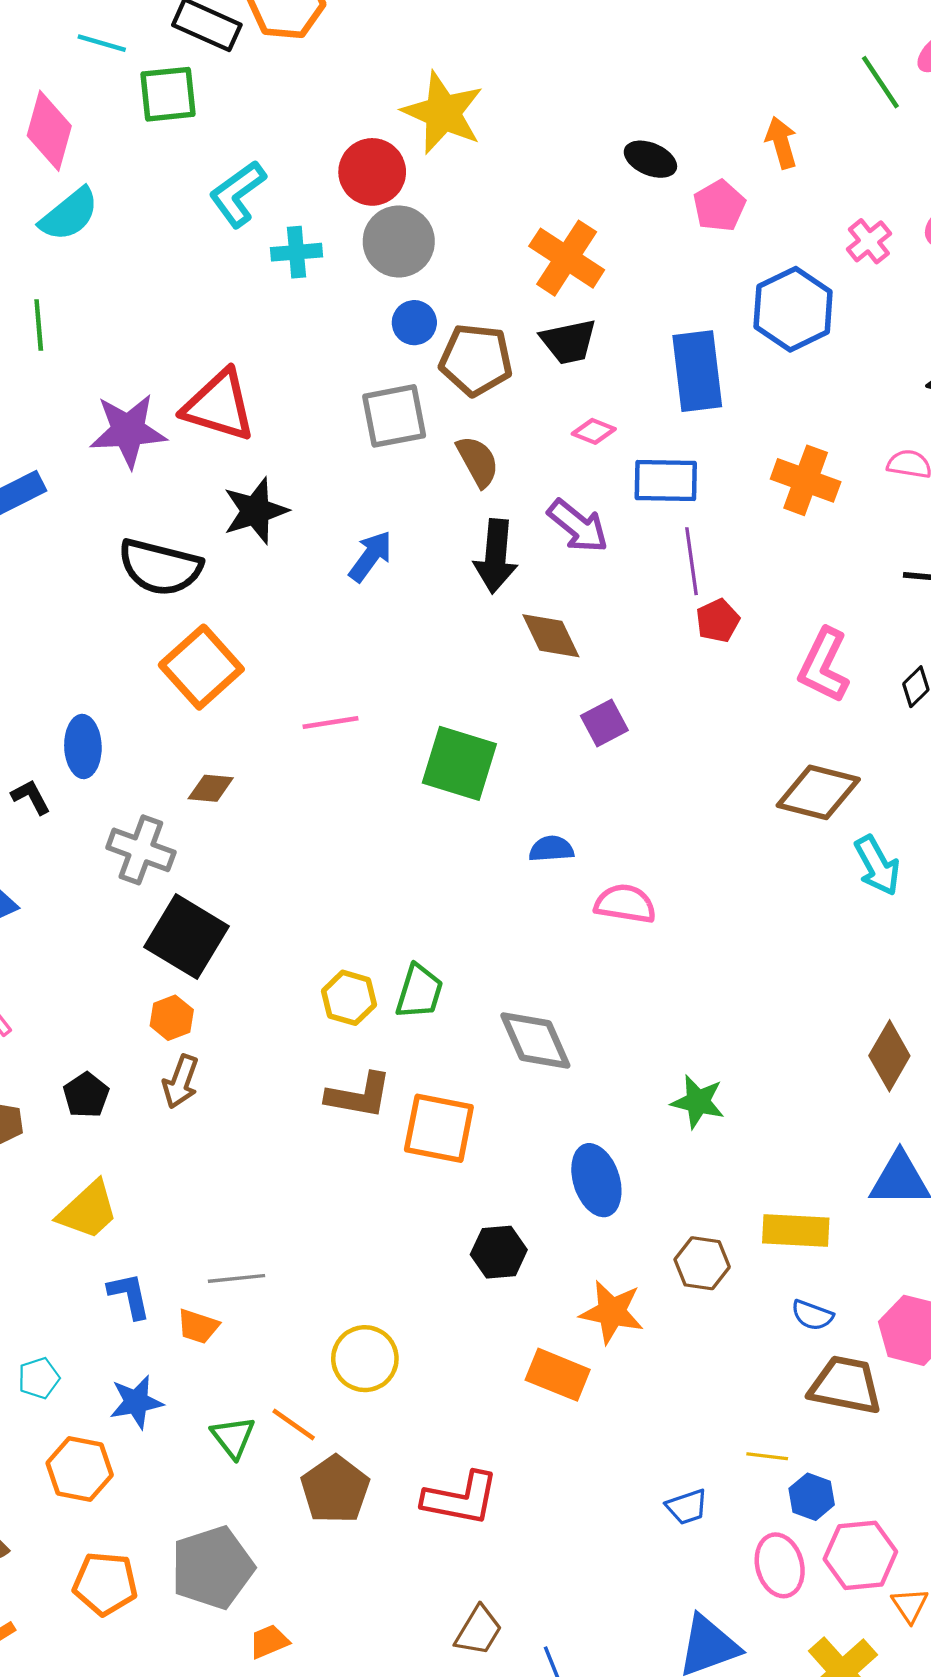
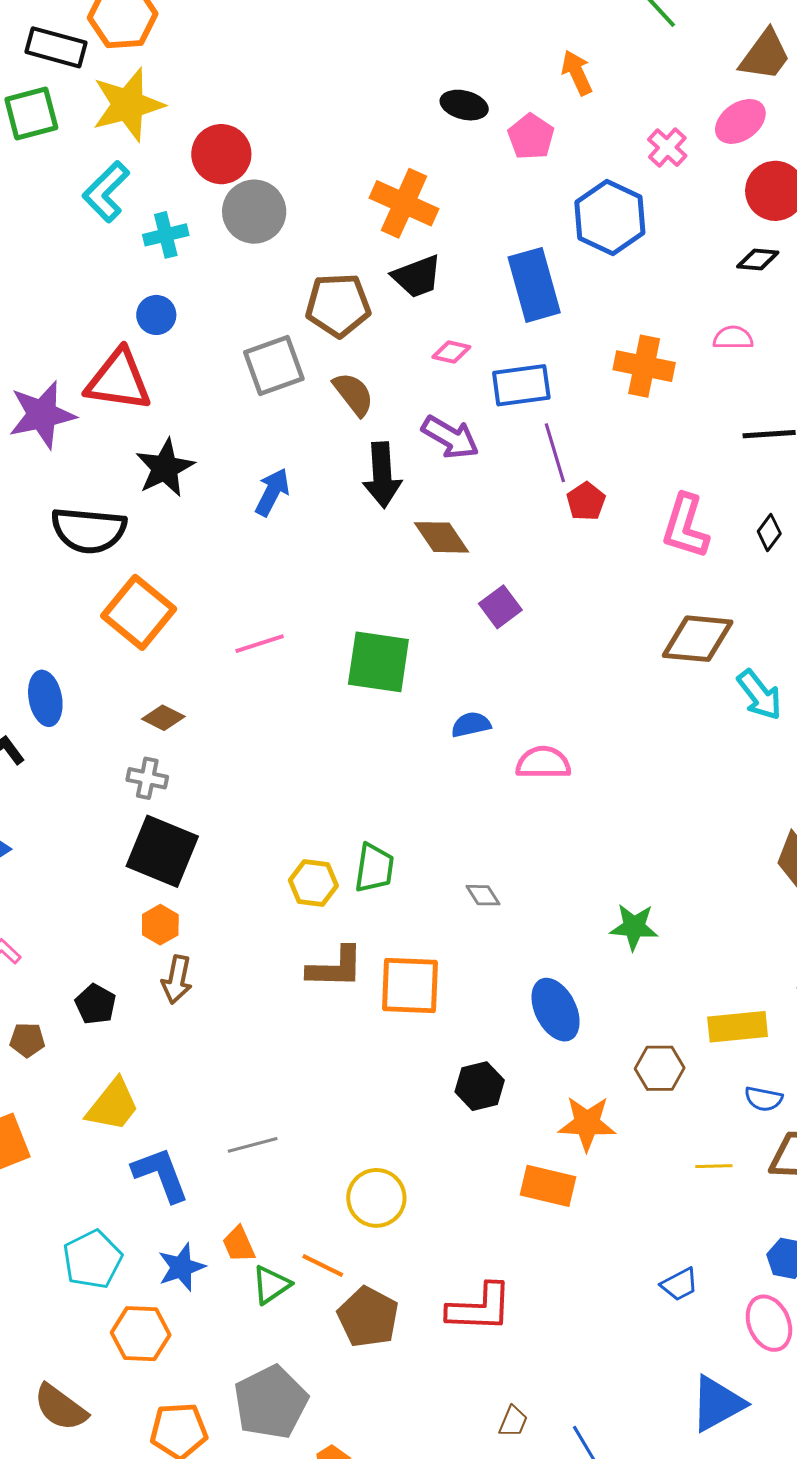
yellow star: (443, 113) -> (128, 105), moved, turned -30
blue circle: (414, 323) -> (156, 315), moved
brown diamond: (211, 788) -> (163, 718), turned 30
gray cross: (141, 850) -> (147, 778), moved, size x0.7
gray diamond: (535, 1041) -> (483, 895), size x0.5
blue L-shape: (129, 1296) -> (161, 1174), size x1.4
orange trapezoid: (198, 1326) -> (239, 1244), moved, turned 57
cyan pentagon: (39, 1378) -> (92, 1259), size x1.6
green triangle: (233, 1437) -> (271, 1285), turned 42
yellow line: (767, 1456) -> (714, 1166), moved
brown trapezoid: (478, 1631) -> (513, 1421), size x0.7

